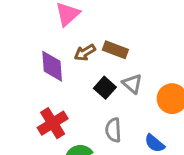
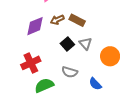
purple diamond: (52, 66) -> (35, 26), turned 65
gray semicircle: (113, 130) -> (70, 72), turned -77

